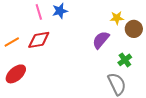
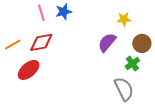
brown circle: (134, 29) -> (142, 43), moved
red ellipse: (16, 74) -> (29, 70), moved

